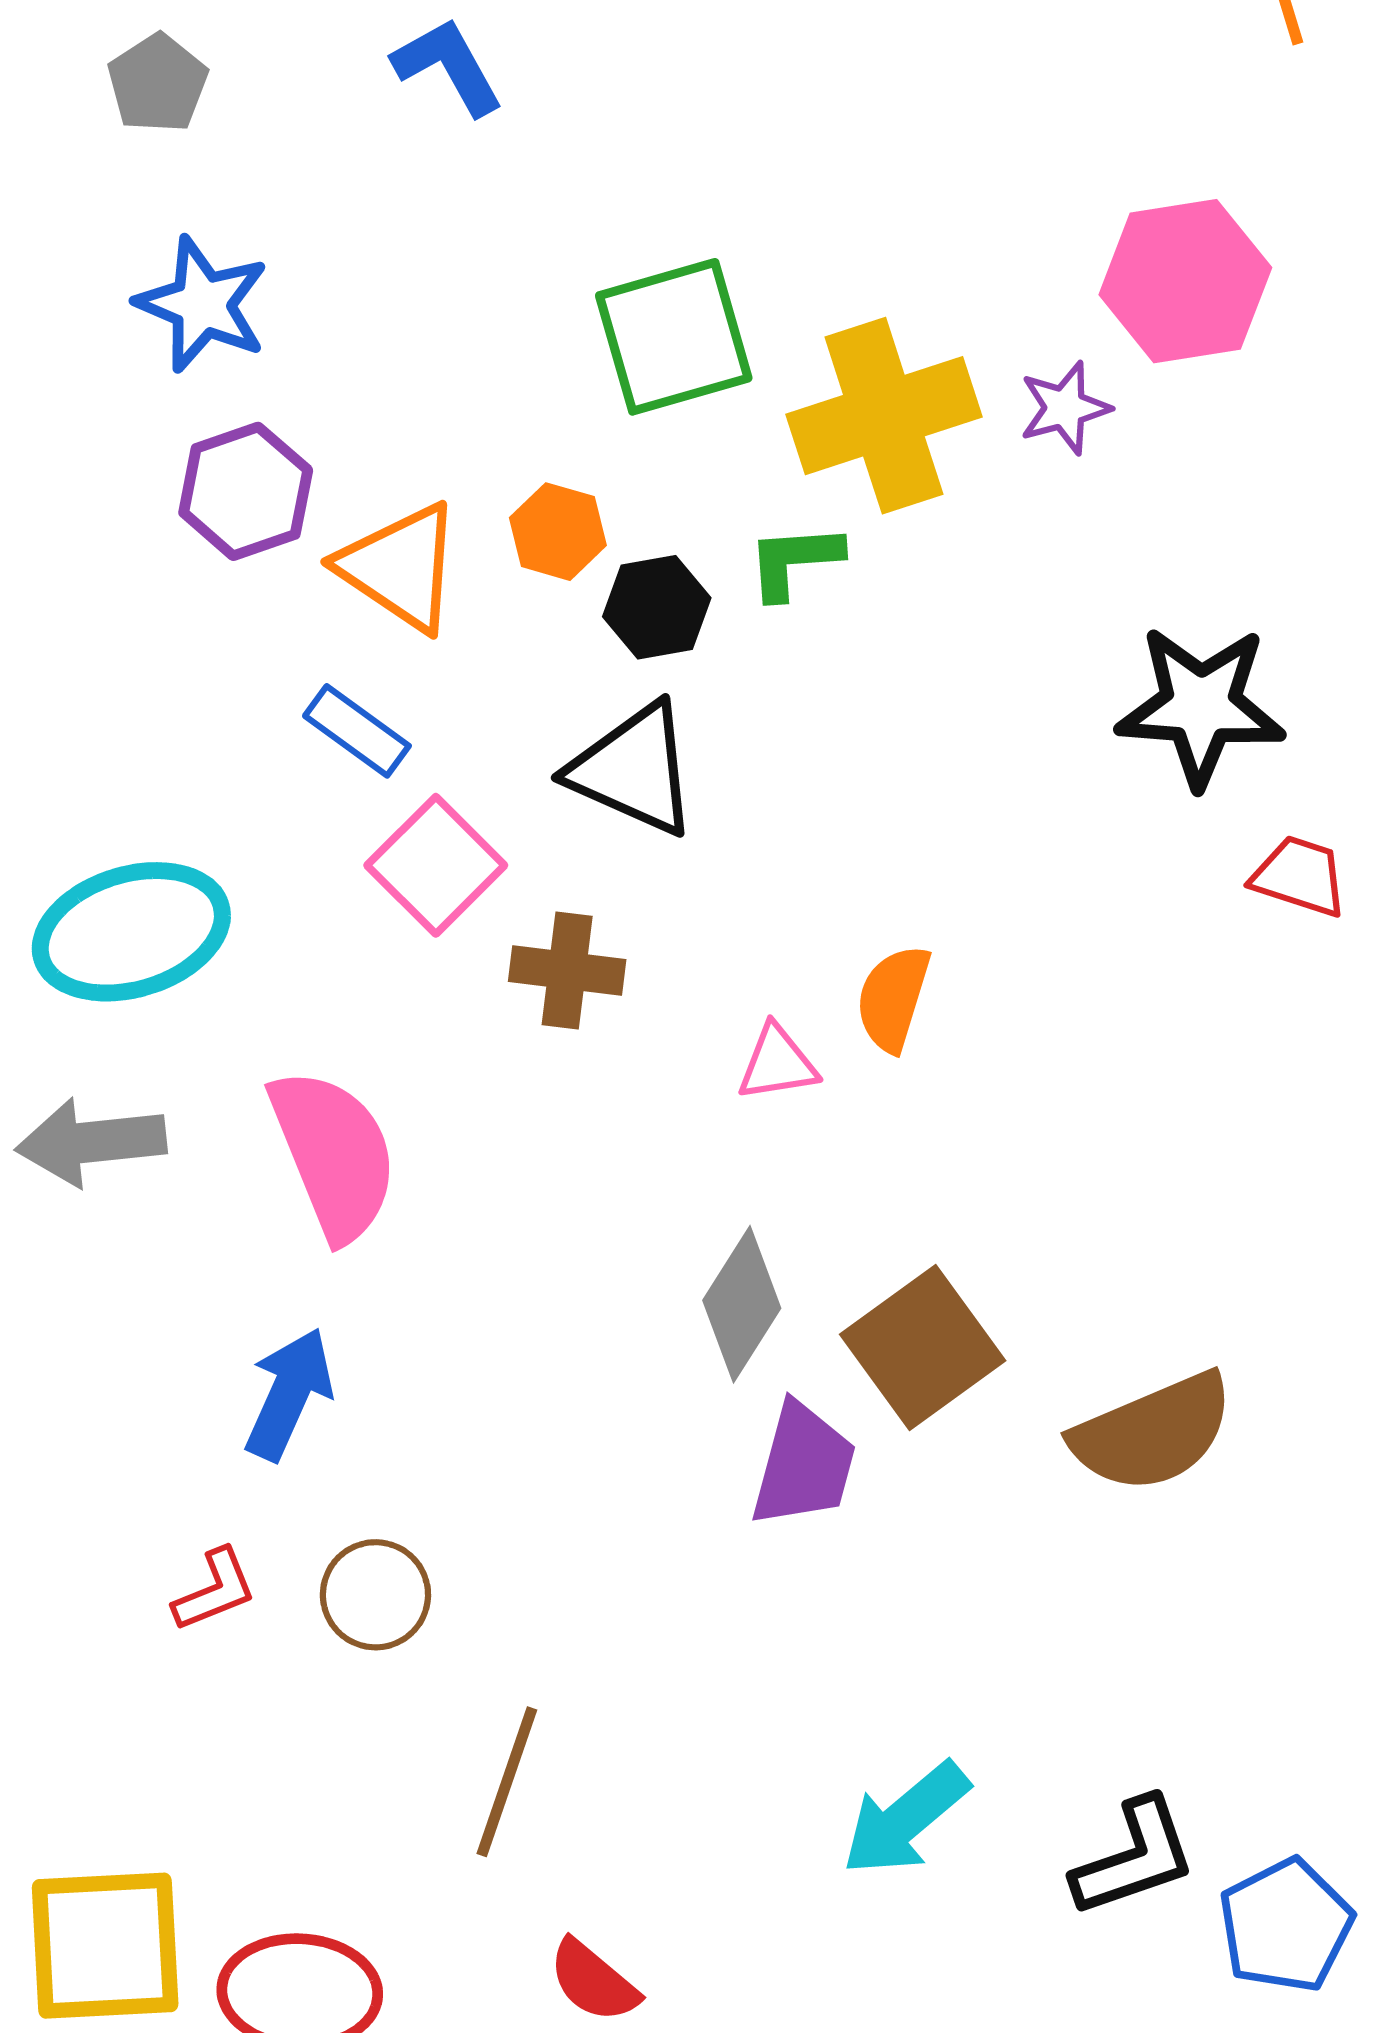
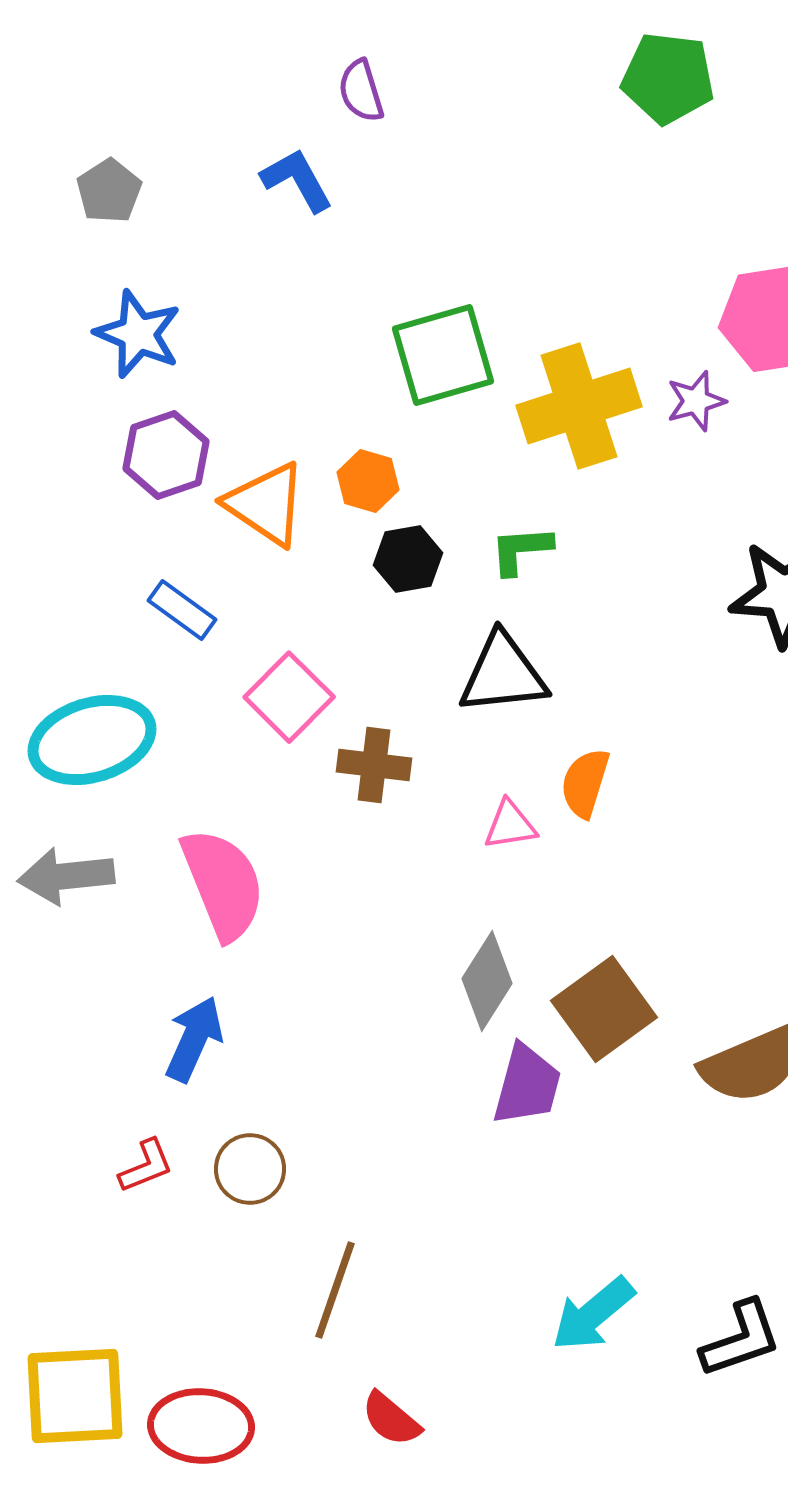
green L-shape: (794, 561) -> (521, 550), moved
black hexagon: (657, 607) -> (408, 559), moved
blue rectangle: (357, 731) -> (182, 610), moved
black triangle: (634, 770) -> (503, 674), moved, turned -30

